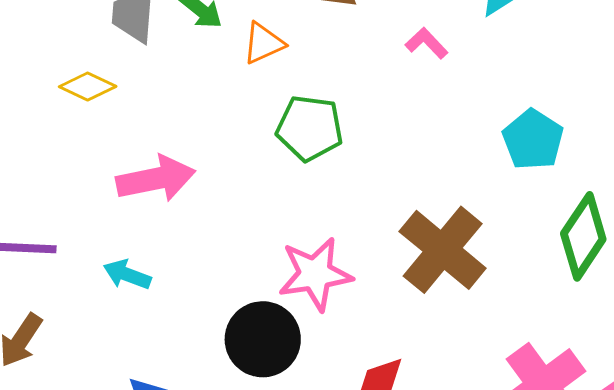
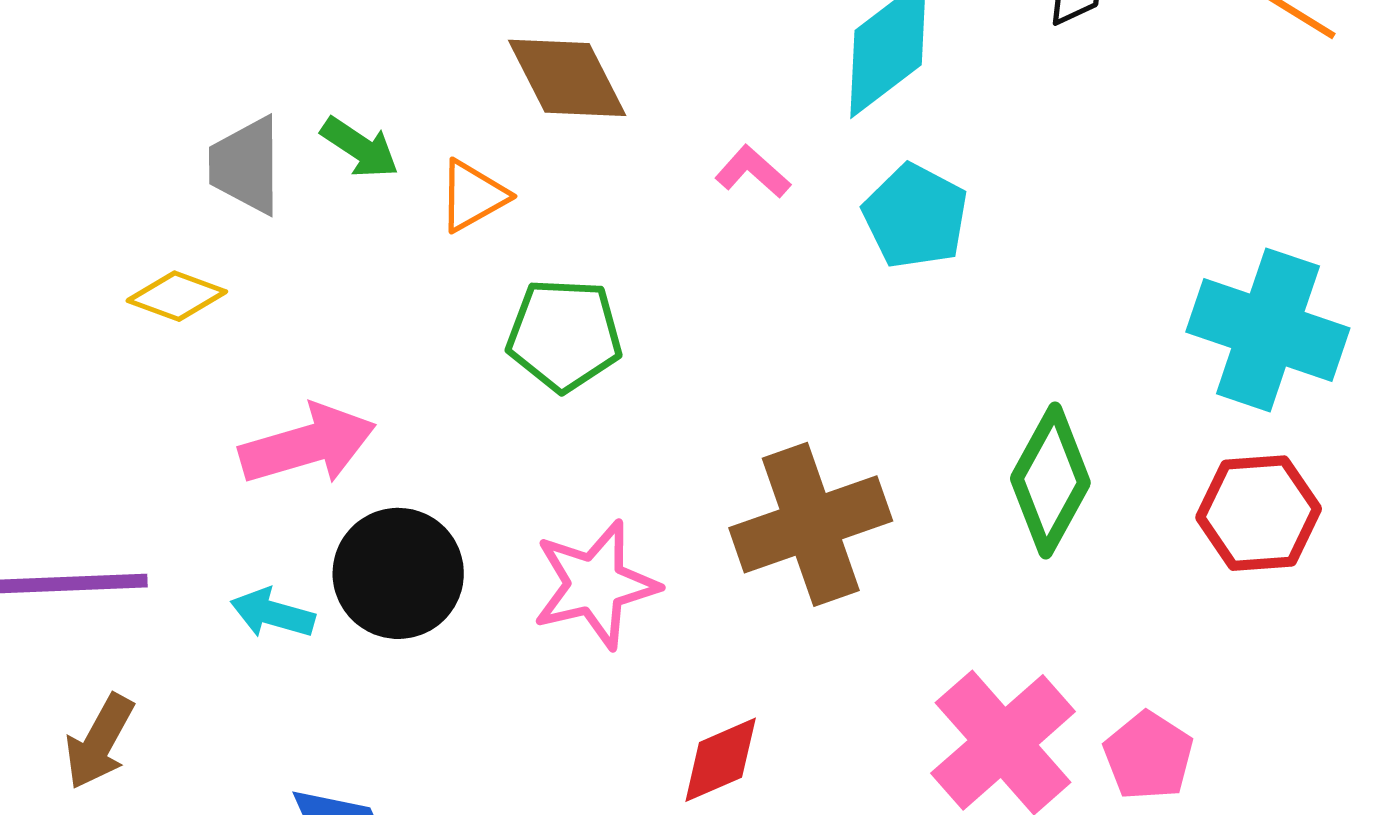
cyan pentagon: (533, 140) -> (915, 216), moved
brown cross: (443, 250) -> (811, 524), turned 36
black circle: (263, 339) -> (398, 573), moved

